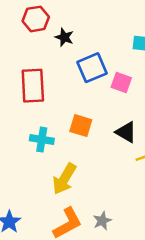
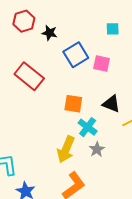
red rectangle: (33, 86) -> (29, 76), turned -40
cyan cross: (42, 140) -> (88, 127), moved, turned 36
gray star: (102, 221) -> (97, 149), moved

